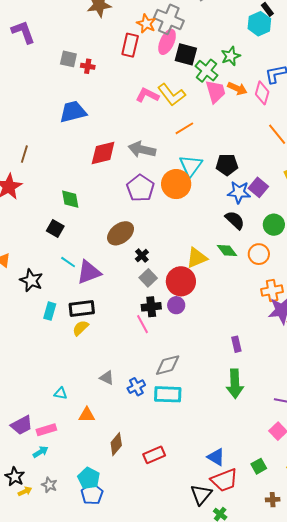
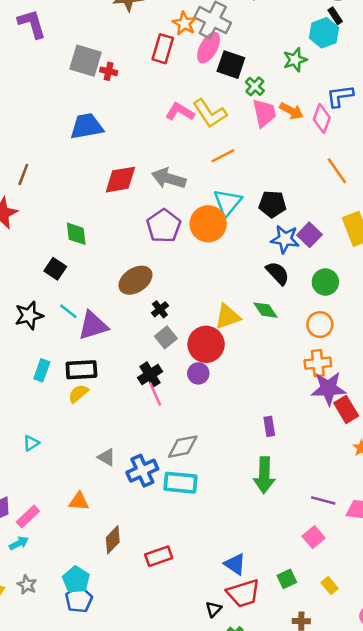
green star: (231, 56) -> (295, 60), moved
gray square: (68, 59) -> (85, 61), size x1.5
green cross: (206, 71) -> (255, 86), size x0.7
orange circle: (259, 254) -> (320, 325), moved
black star: (31, 280) -> (29, 315), moved, turned 30
black cross: (151, 307) -> (150, 375), moved, turned -30
blue cross: (136, 387) -> (142, 471), size x1.4
cyan triangle: (60, 393) -> (31, 443), moved, turned -48
pink rectangle: (46, 430) -> (28, 516), turned -30
black triangle: (201, 495) -> (214, 609), size x0.6

